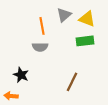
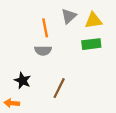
yellow triangle: (87, 19) -> (93, 20), turned -30
brown line: (72, 82) -> (59, 88), moved

